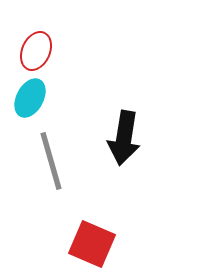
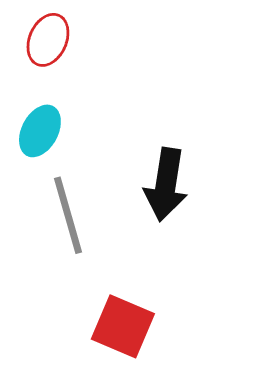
red ellipse: (36, 51) -> (48, 40), moved

